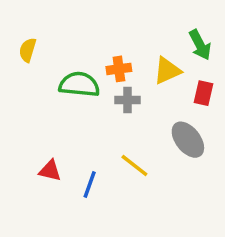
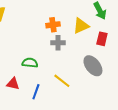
green semicircle: (79, 84) -> (30, 63), moved, size x0.7

